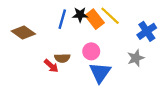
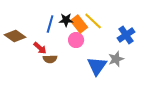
pink circle: (91, 51) -> (76, 40), moved
red arrow: (51, 66) -> (40, 48), moved
blue triangle: (100, 73) -> (97, 66), moved

